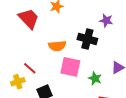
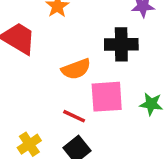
red line: (30, 68) -> (74, 116), moved

